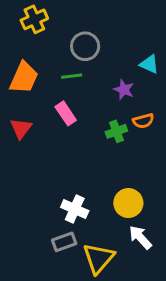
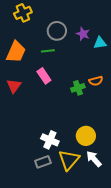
cyan triangle: (149, 64) -> (100, 43), turned -32
purple star: (124, 90) -> (83, 34), moved
yellow triangle: (99, 258) -> (69, 160), moved

